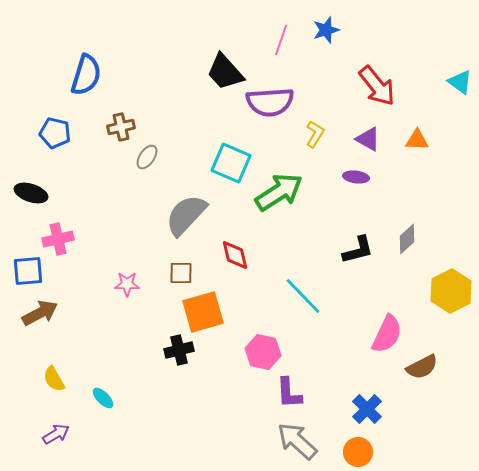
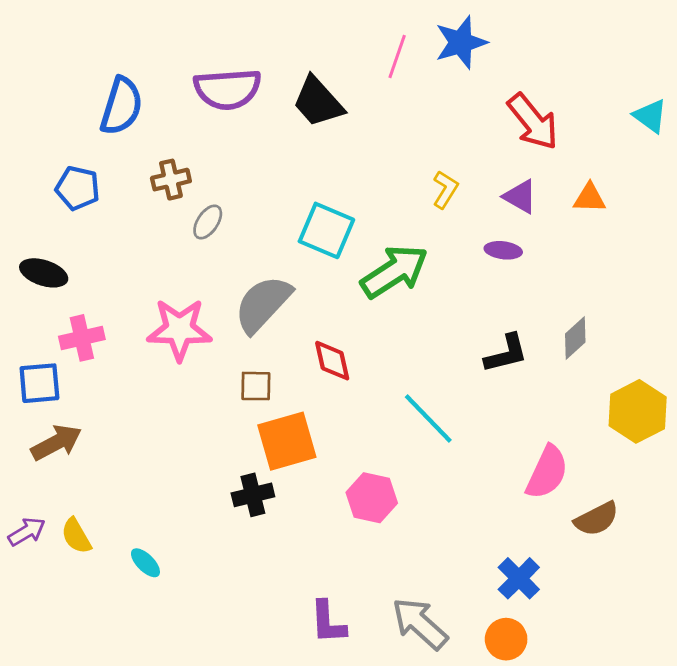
blue star: (326, 30) -> (461, 42), size x1.4
purple semicircle: (270, 102) -> (228, 89), moved
pink star: (127, 284) -> (179, 329), moved, size x1.8
purple L-shape: (289, 393) -> (328, 622), moved
purple arrow: (56, 434) -> (27, 532), moved

